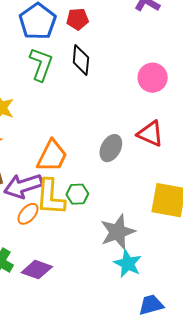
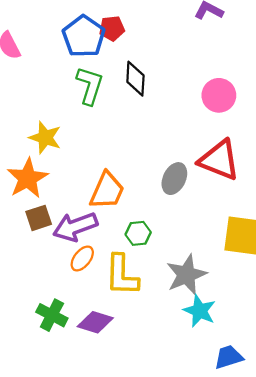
red pentagon: (78, 19) -> (112, 28), moved
red triangle: (150, 134) -> (219, 160), size x1.4
yellow L-shape: (50, 197) -> (122, 275), moved

